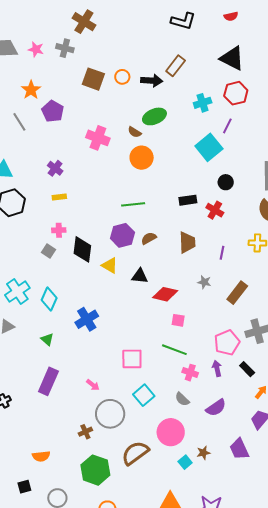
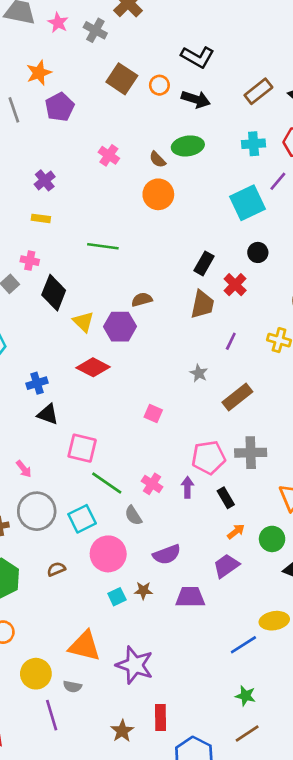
black L-shape: (183, 21) -> (198, 57), moved
brown rectangle: (176, 66) -> (258, 91), moved
pink cross: (98, 138) -> (109, 155), size x0.7
black rectangle: (188, 200) -> (204, 263), turned -66
green line: (133, 204) -> (103, 246), moved
purple hexagon: (122, 235) -> (120, 327), moved
brown trapezoid: (187, 242) -> (202, 304), moved
black triangle: (140, 276) -> (48, 414), moved
red diamond: (165, 294) -> (93, 367), moved
blue cross: (87, 319) -> (37, 383), size x0.7
green line: (174, 350) -> (107, 483), moved
cyan square: (144, 395) -> (82, 519), moved
purple semicircle: (216, 408) -> (167, 554), moved
purple trapezoid: (239, 449) -> (190, 597), turned 100
brown semicircle: (135, 453) -> (56, 569), size x0.5

